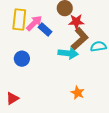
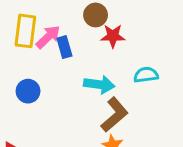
blue rectangle: (45, 29) -> (64, 47), turned 32
brown L-shape: (80, 39) -> (114, 115), moved

